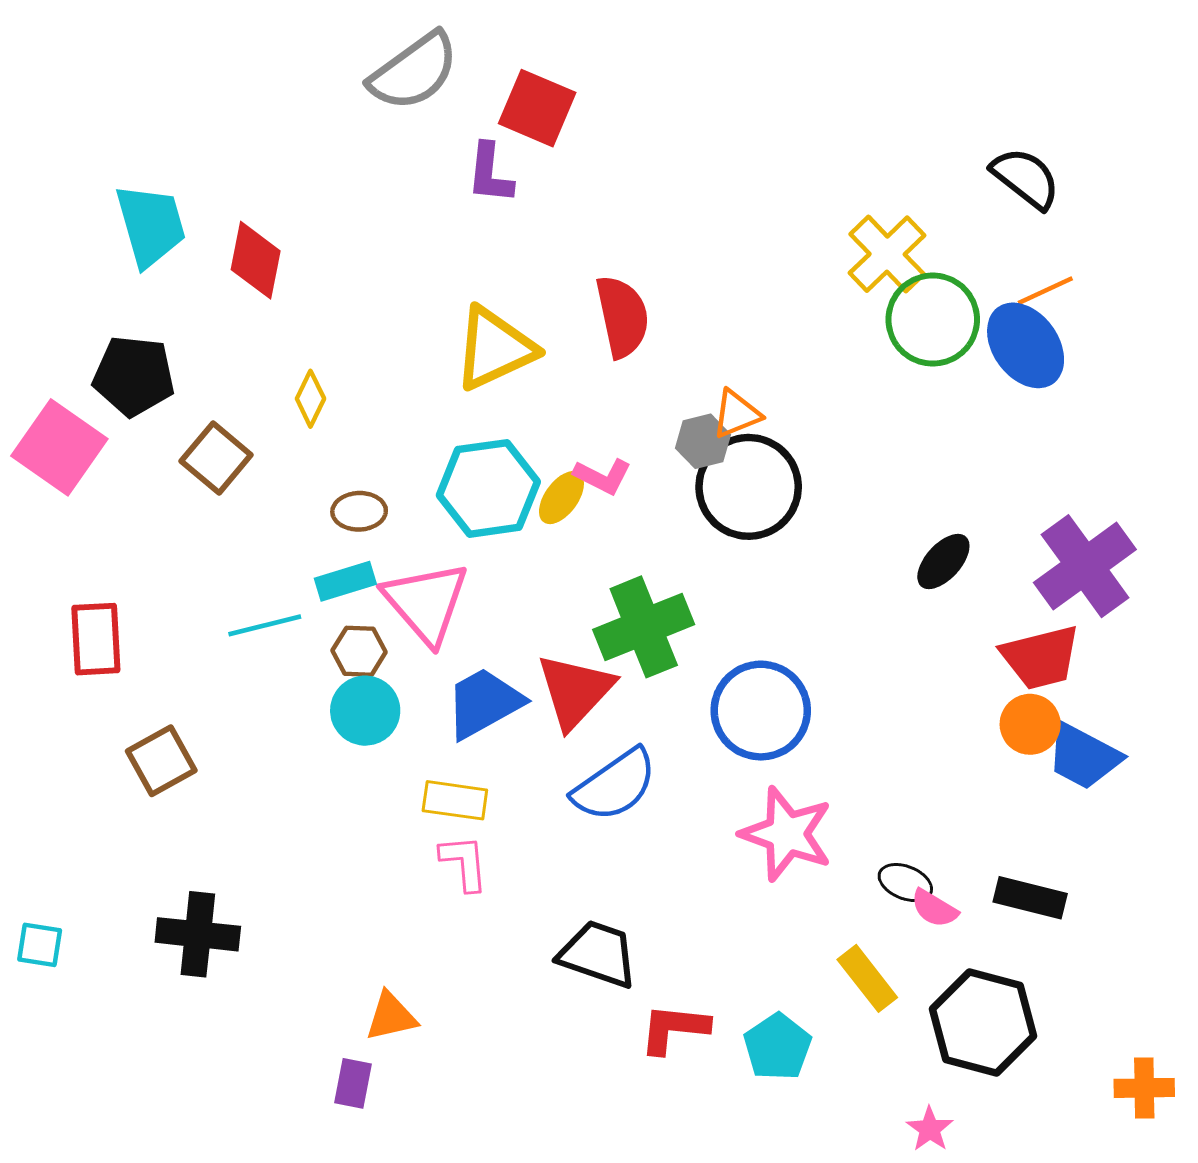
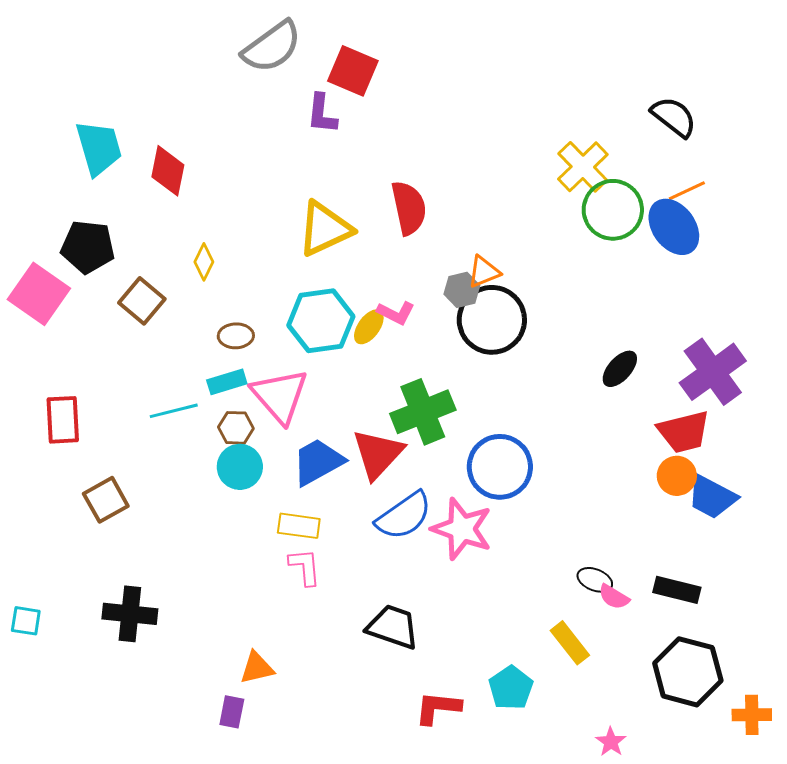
pink star: (787, 834) -> (462, 529), moved
black hexagon: (983, 1023) -> (688, 672), moved
red L-shape: (674, 1029) -> (438, 708), moved

